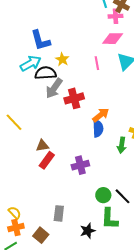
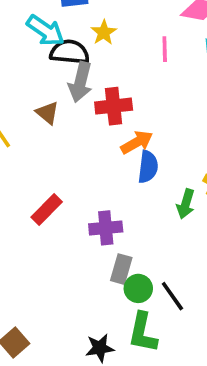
cyan arrow: (31, 63) -> (45, 30), turned 55
gray arrow: (54, 88) -> (80, 82), turned -30
orange arrow: (101, 115) -> (137, 142), moved
brown triangle: (42, 146) -> (47, 113), moved, turned 40
gray rectangle: (59, 213) -> (121, 269), moved

